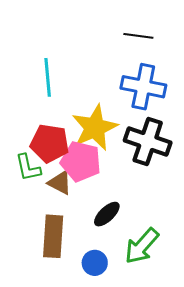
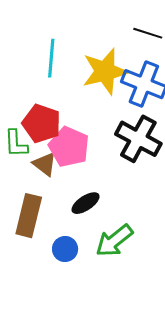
yellow star: (95, 128) -> (105, 71), moved

